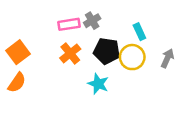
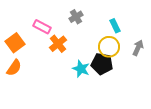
pink rectangle: (69, 24) -> (42, 27), moved, turned 36
black pentagon: (107, 51) -> (102, 64), moved

